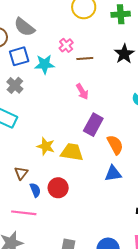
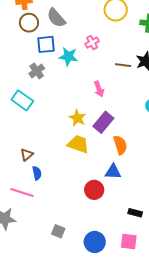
brown line: (85, 58) -> (123, 65), moved
yellow star: (46, 146) -> (78, 118), moved
red circle: (58, 188) -> (94, 190), moved

